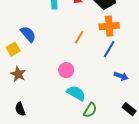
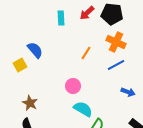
orange cross: (109, 26) -> (116, 42), turned 30
blue line: (109, 49) -> (116, 65), turned 30
brown star: (18, 74) -> (30, 103), moved

